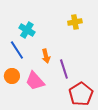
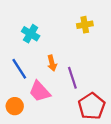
blue line: (17, 50) -> (19, 69), moved
orange circle: (12, 76) -> (15, 106), moved

